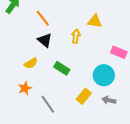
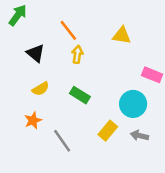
orange line: (43, 18) -> (68, 30), moved
yellow arrow: (76, 36) -> (77, 54), moved
black triangle: (45, 40) -> (35, 53), moved

